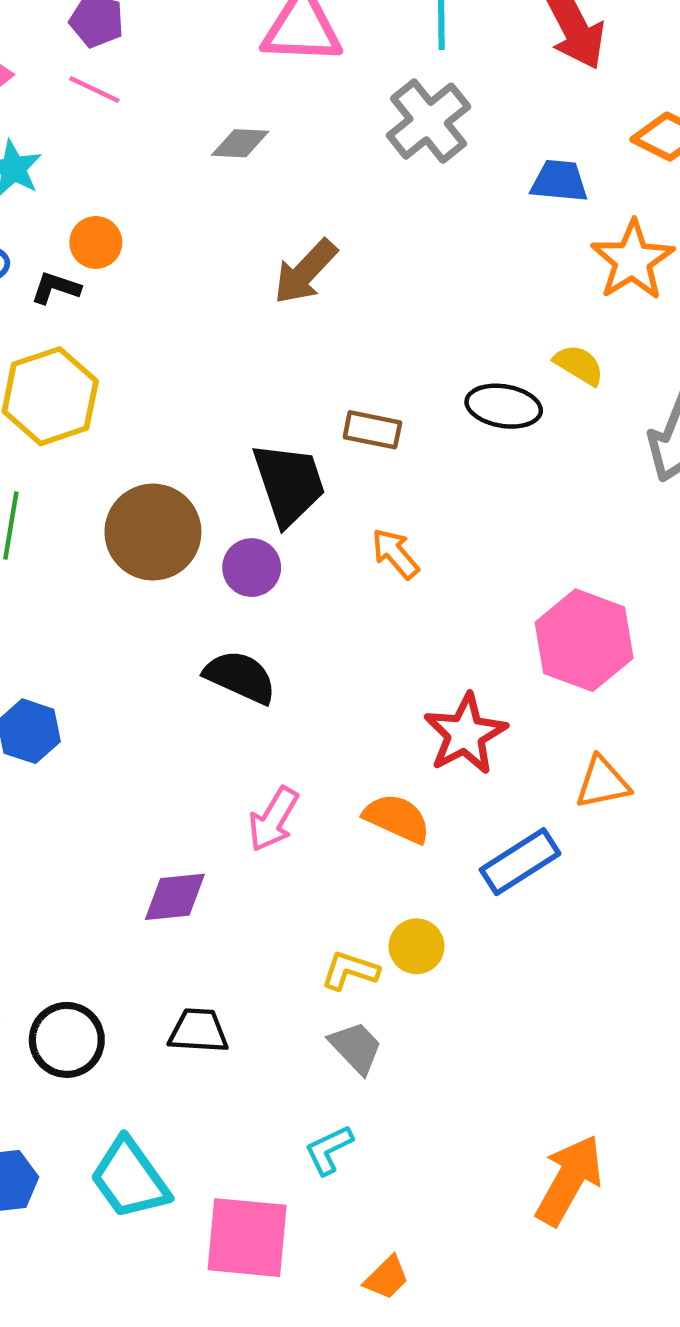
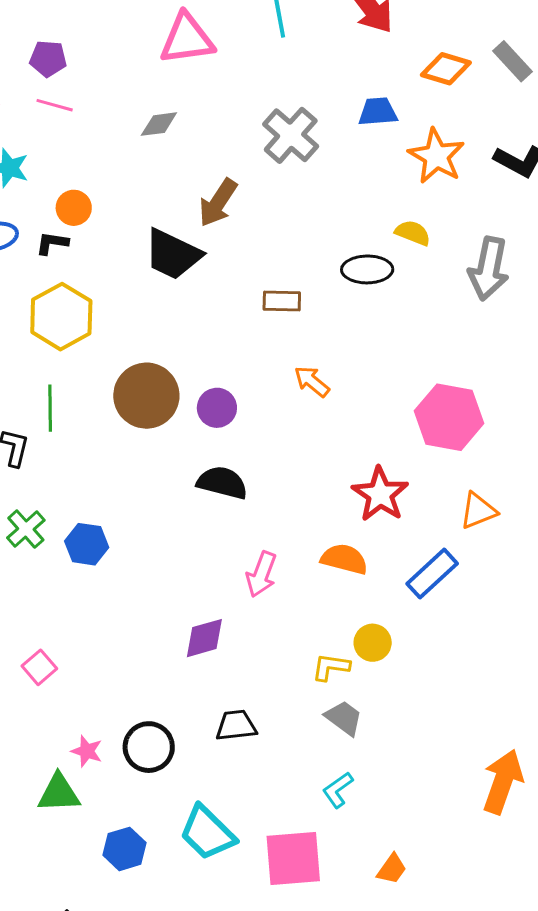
gray cross: (429, 121) -> (291, 135), moved
black trapezoid: (289, 484) -> (173, 254), moved, turned 144

